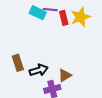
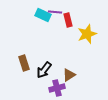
yellow star: (80, 17) -> (87, 34), moved
black arrow: (39, 70) -> (44, 70), turned 144

